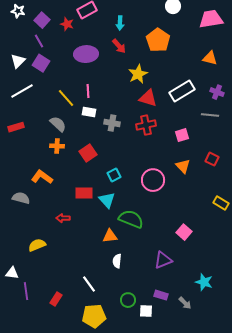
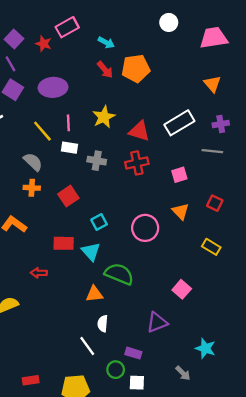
cyan arrow: (120, 23) -> (106, 43), turned -64
orange pentagon: (158, 40) -> (136, 68), moved, turned 30
purple ellipse: (86, 54) -> (53, 87), moved
orange triangle: (210, 58) -> (212, 84), turned 35
yellow star: (138, 74) -> (104, 117), moved
purple cross: (217, 92) -> (221, 124), turned -32
yellow rectangle: (221, 203) -> (211, 247), moved
white line: (89, 284) -> (87, 346), moved
purple rectangle: (161, 295) -> (133, 353), moved
red rectangle: (56, 299) -> (31, 380), moved, turned 48

